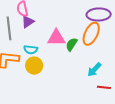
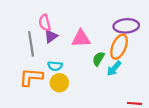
pink triangle: (56, 38) -> (81, 39), moved
cyan arrow: (94, 70) -> (114, 68), moved

